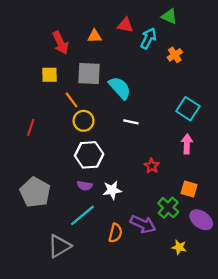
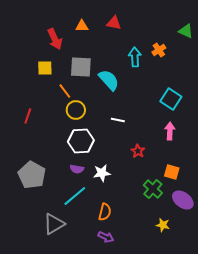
green triangle: (169, 16) -> (186, 31), moved
orange triangle: (95, 36) -> (82, 26), moved
cyan arrow: (148, 38) -> (135, 57), moved, turned -30
white line: (131, 122) -> (118, 120), moved
purple arrow: (143, 224) -> (106, 237), moved, size x0.7

